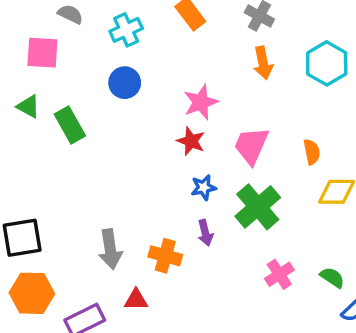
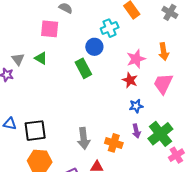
cyan cross: (126, 30) -> (110, 28), moved
orange arrow: (263, 63) -> (164, 52), moved
green rectangle: (70, 125) -> (83, 68), moved
green cross: (258, 207) -> (160, 134), moved

